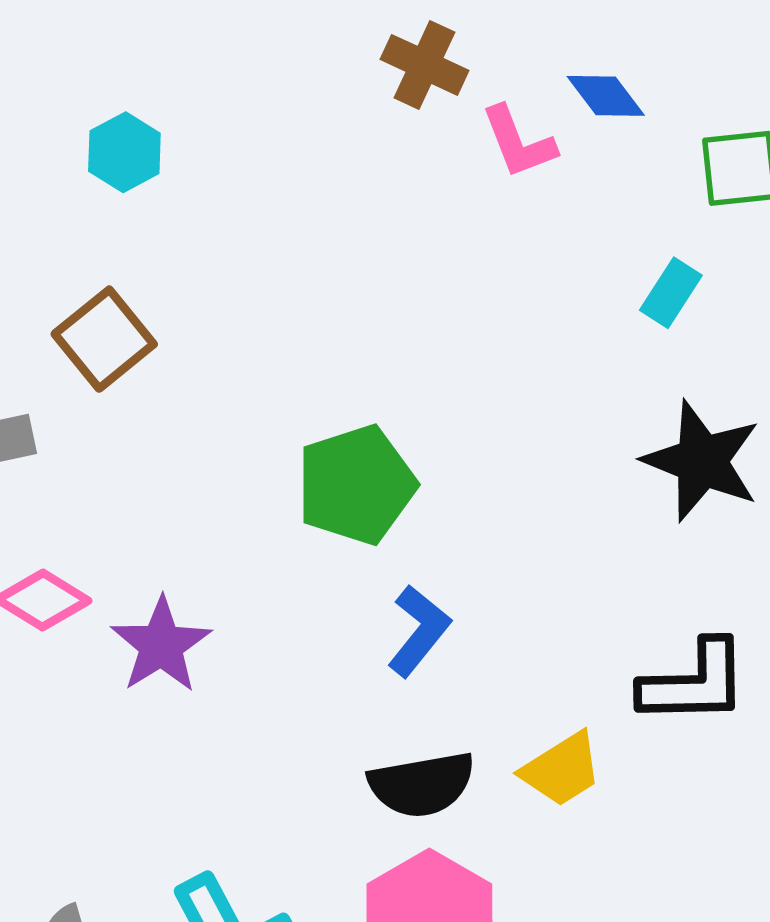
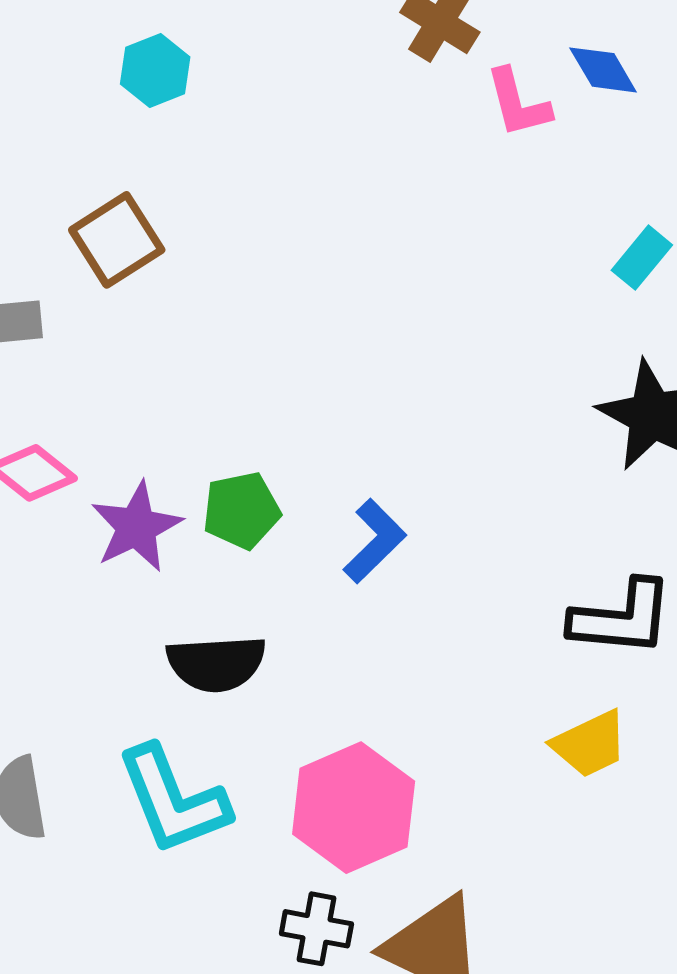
green pentagon: (356, 485) -> (241, 510), moved, size x0.7
yellow trapezoid: (562, 769) -> (590, 744), moved
black semicircle: (422, 784) -> (216, 663), moved

